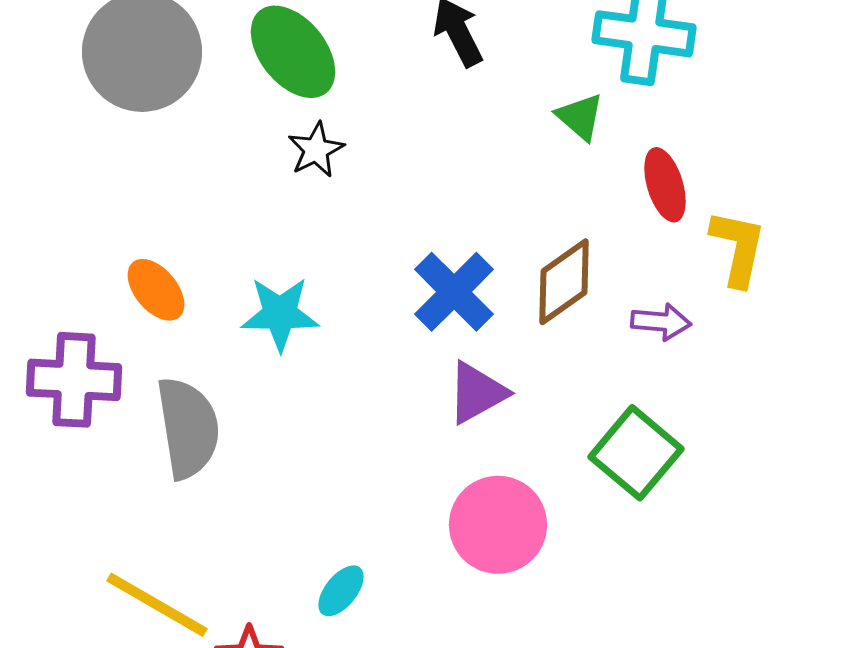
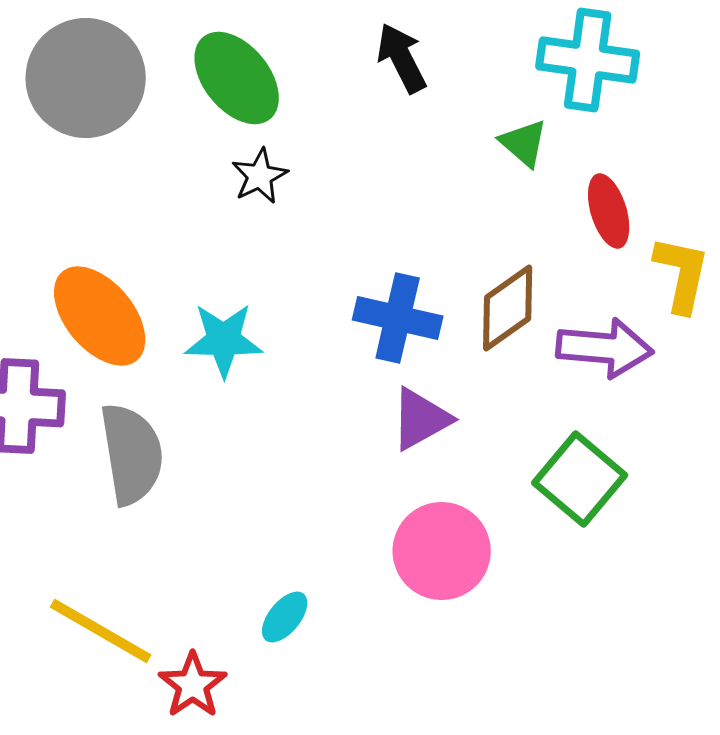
orange ellipse: (156, 290) -> (100, 316), size x1.6
blue cross: (454, 292) -> (398, 318), turned -32
purple arrow: (661, 322) -> (605, 348), size x1.6

